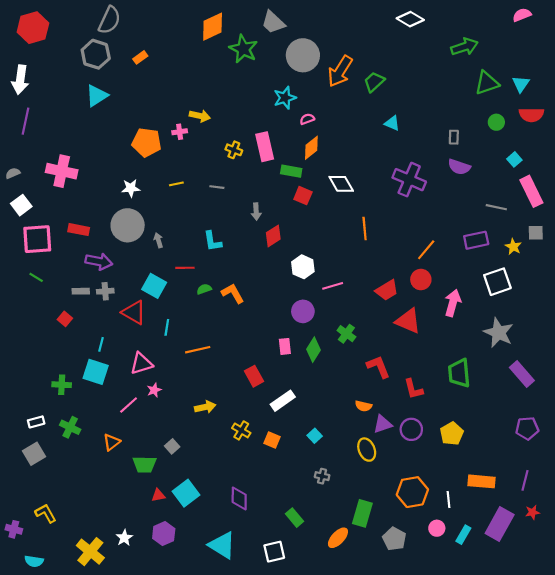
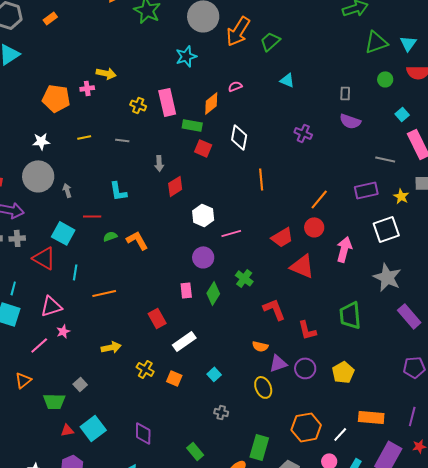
pink semicircle: (307, 119) -> (235, 86), moved
purple cross: (409, 180) -> (303, 133), size x0.6
white diamond: (341, 184) -> (239, 137), turned 40
white line: (449, 500) -> (340, 434), turned 49

